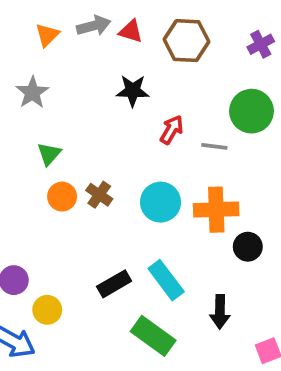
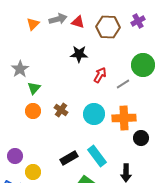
purple cross: (261, 44) -> (138, 21), moved
gray star: (32, 93) -> (20, 69), moved
gray line: (214, 146) -> (123, 84), turned -40
orange circle: (62, 197) -> (33, 111), moved

